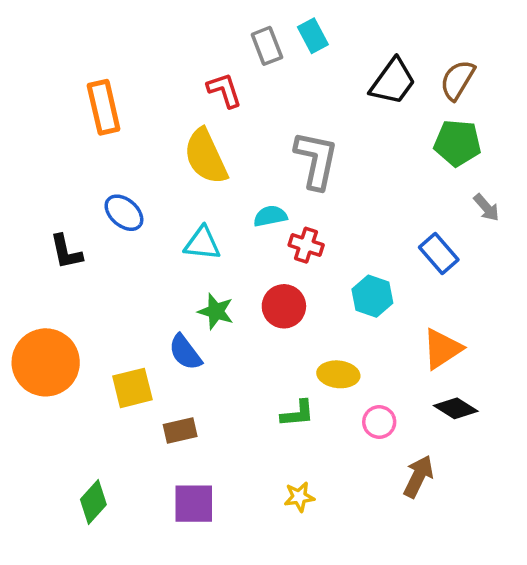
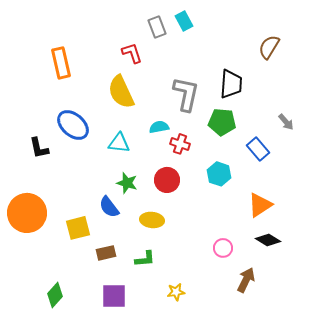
black trapezoid: (393, 82) -> (231, 84), moved, turned -32
green pentagon: (457, 143) -> (222, 122), moved
blue ellipse: (124, 213) -> (73, 125), size x1.4
yellow ellipse: (338, 374) -> (152, 220), moved
green L-shape: (298, 413) -> (145, 259), moved

